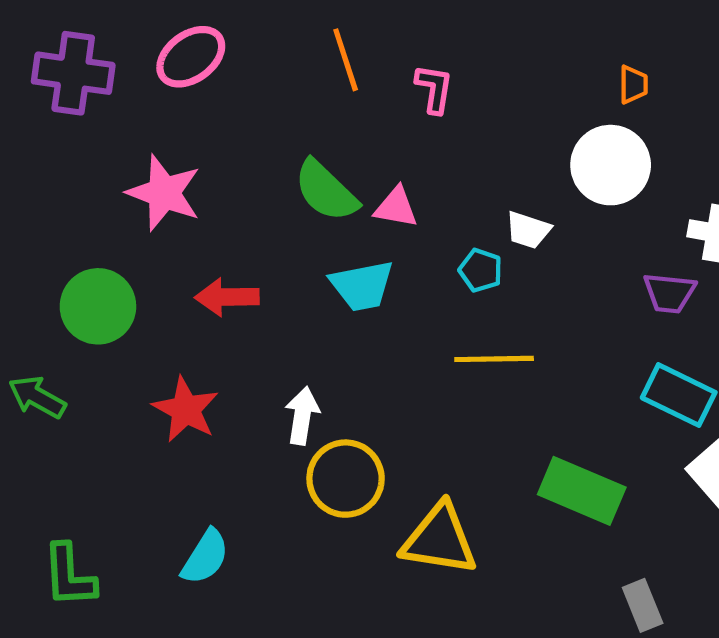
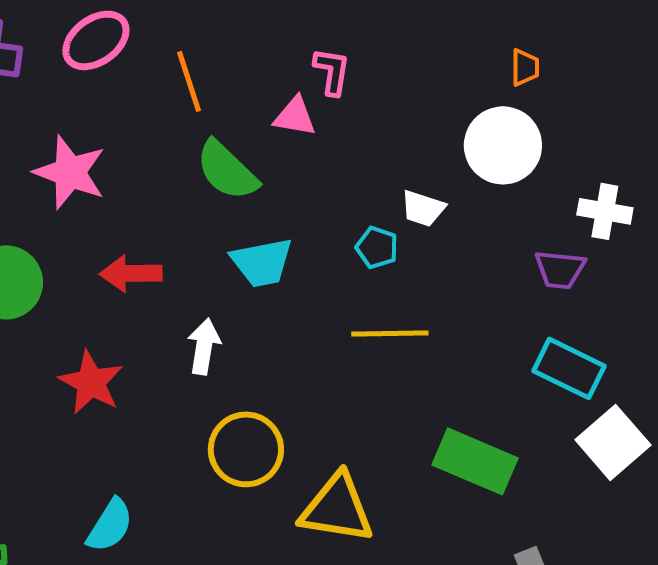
orange line: (346, 60) -> (189, 81), moved
pink triangle: (396, 207) -> (295, 116), moved
white arrow: (302, 416) -> (204, 346), moved

